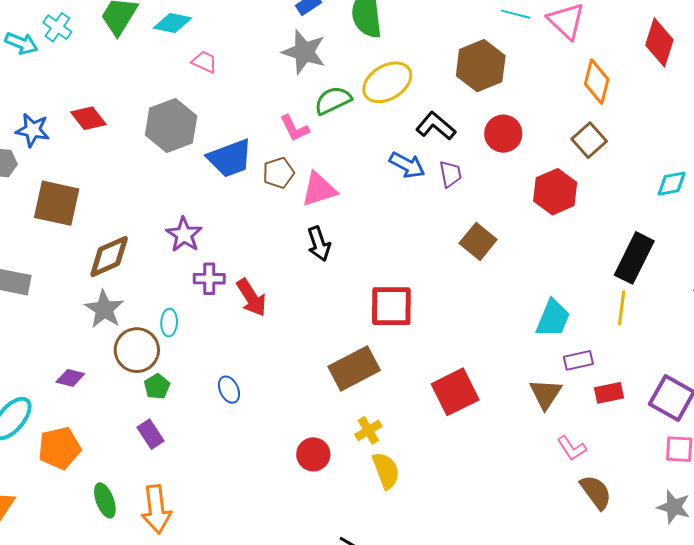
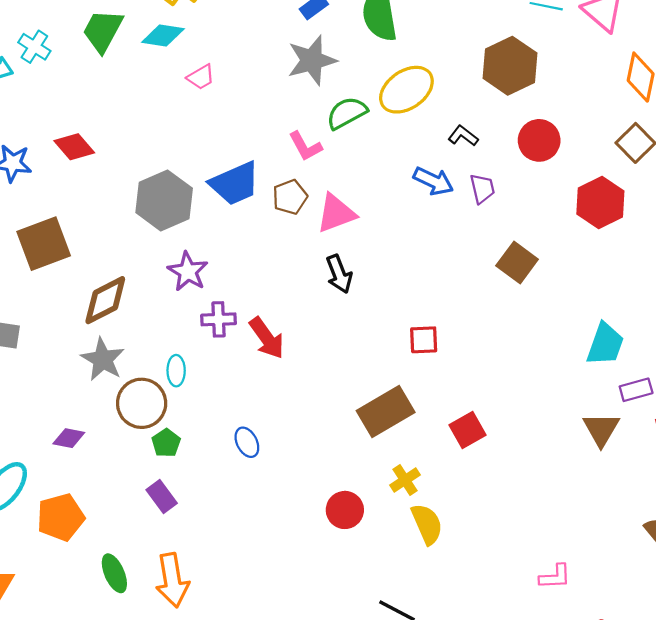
gray star: (304, 52) -> (312, 60), turned -30
pink trapezoid: (204, 62) -> (201, 77), turned 128
gray hexagon: (171, 125) -> (164, 200), moved
black L-shape: (436, 126) -> (463, 136), size x0.7
brown square: (57, 203) -> (44, 244), turned -30
red square: (391, 306) -> (424, 340), size x0.6
red square: (455, 392) -> (468, 430), moved, size x0.7
pink L-shape: (572, 448) -> (555, 577), moved, turned -56

